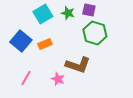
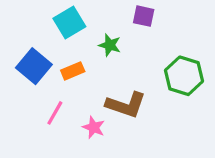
green star: (68, 13) -> (110, 45), moved
green hexagon: (95, 33) -> (184, 76), moved
pink line: (26, 78) -> (55, 113), moved

